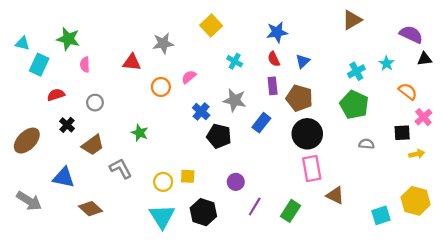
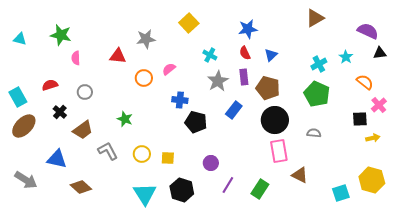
cyan rectangle: (39, 65) -> (18, 97), moved, turned -54
gray star: (235, 100) -> (218, 81), moved, turned 30
blue cross: (201, 112) -> (180, 100), turned -35
gray semicircle: (366, 144) -> (314, 133), moved
yellow circle: (163, 182) -> (142, 154), moved

